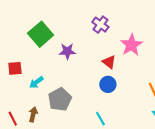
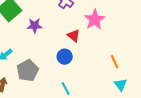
blue circle: (108, 84) -> (65, 57), moved

